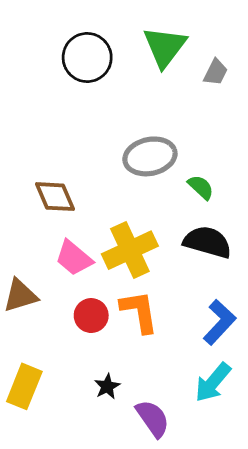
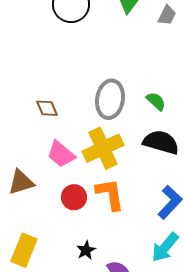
gray ellipse: (150, 156) -> (110, 99), moved, turned -69
brown diamond: (55, 197) -> (47, 108), size x0.7

